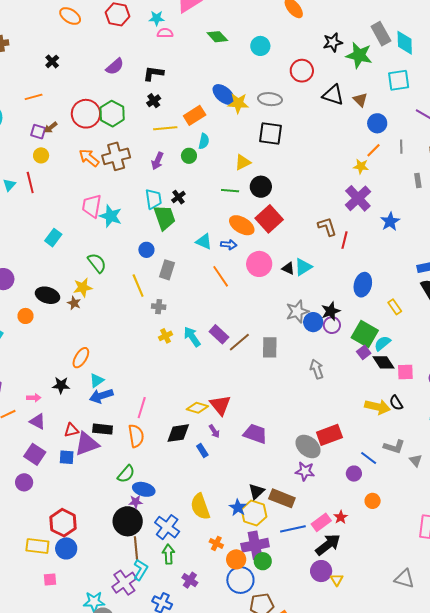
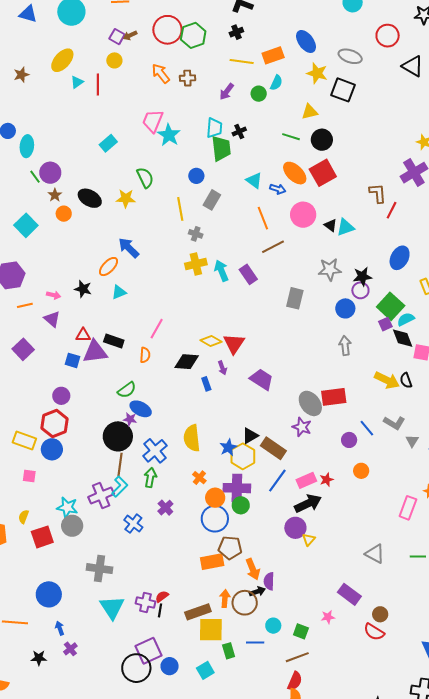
yellow star: (238, 103) -> (317, 73), moved
brown cross: (116, 156) -> (187, 78), size x0.6
brown star: (74, 303) -> (55, 195), moved
blue circle: (313, 322) -> (345, 308), moved
yellow cross: (165, 336) -> (196, 264), size x1.5
brown line: (239, 342) -> (273, 247), moved
gray arrow: (317, 369) -> (345, 346), moved
blue arrow: (101, 396) -> (129, 248), moved, turned 50
orange semicircle: (136, 436) -> (145, 355), size x0.7
purple square: (35, 454) -> (23, 349), moved
purple circle: (24, 482) -> (61, 396), moved
blue line: (293, 529) -> (277, 481), turned -55

